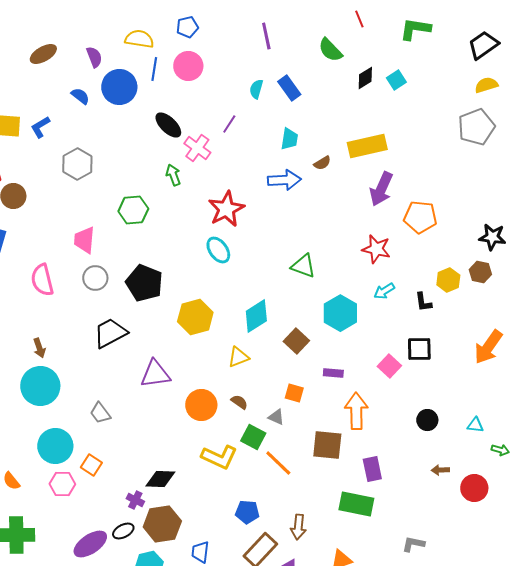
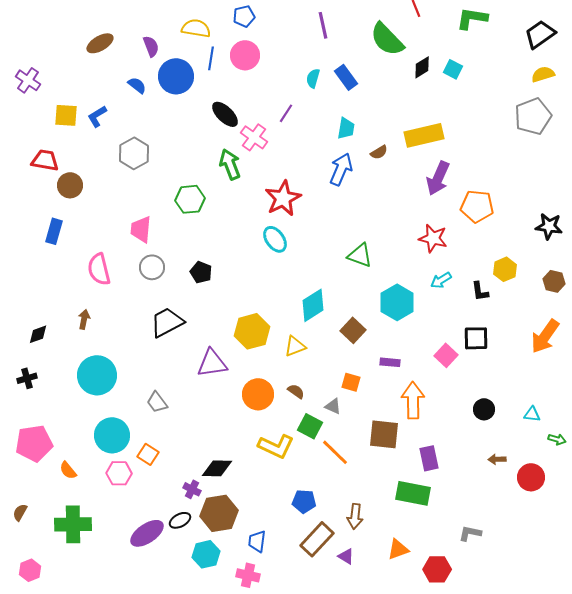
green semicircle: (330, 50) -> (387, 39), size x1.4
cyan square: (396, 80) -> (453, 69), turned -30
green arrow: (173, 175) -> (230, 164), size x1.4
blue arrow: (284, 180) -> (341, 169), turned -64
brown hexagon: (480, 272) -> (554, 281), moved
black pentagon: (144, 283) -> (201, 272), size x0.6
yellow hexagon: (195, 317) -> (252, 331), moved
brown arrow: (39, 348) -> (84, 319), moved, turned -150

